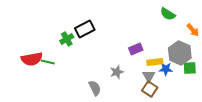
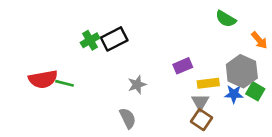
green cross: (67, 39) -> (90, 40), moved
green square: (190, 68) -> (255, 91), turned 32
blue star: (166, 69) -> (234, 94), moved
gray star: (117, 72) -> (137, 85), moved

